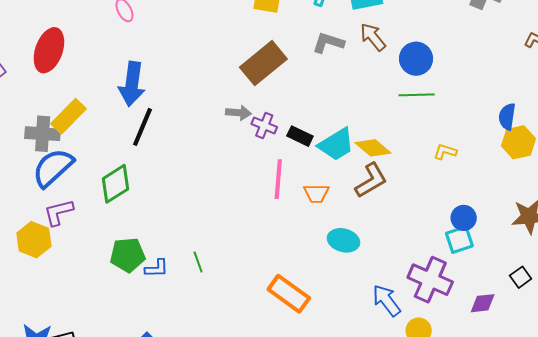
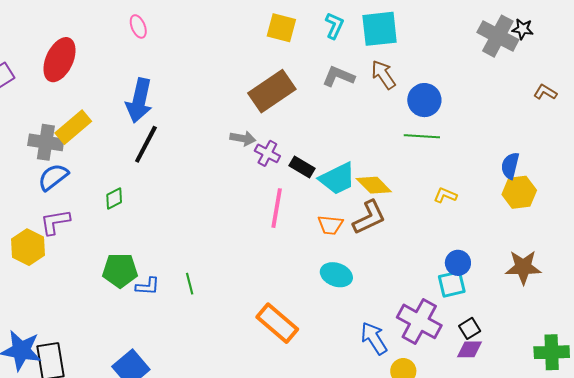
blue semicircle: (53, 168) -> (53, 177), size x0.7
green diamond: (115, 184) -> (114, 199), size x0.6
orange trapezoid: (316, 193) -> (330, 225), moved
black square: (521, 277) -> (470, 328), moved

